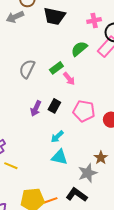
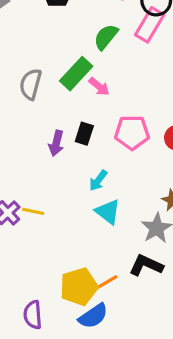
green rectangle: (56, 68) -> (76, 74), size x1.5
cyan triangle: (59, 157) -> (108, 212), turned 36
yellow line: (11, 166) -> (33, 211), moved

